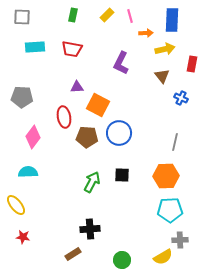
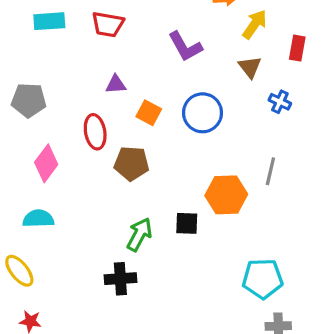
yellow arrow: (165, 49) -> (255, 24), turned -42
purple L-shape: (121, 63) -> (185, 46), turned -55
orange square: (98, 105) -> (149, 113), size x0.7
blue circle: (119, 133) -> (203, 113), moved
orange hexagon: (166, 176) -> (226, 195), moved
black cross: (90, 229) -> (120, 279), moved

